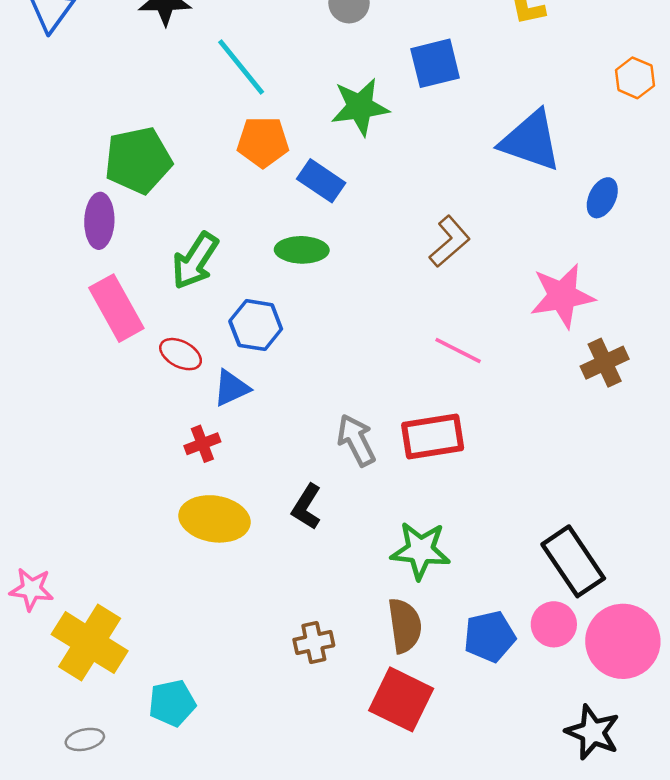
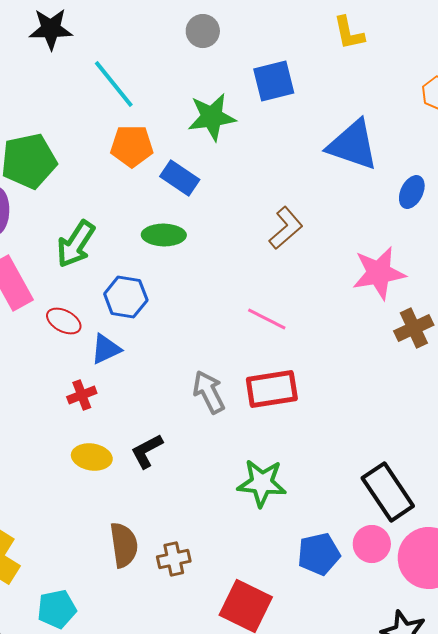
pink line: (458, 350) -> (267, 319), moved
black L-shape: (307, 507) -> (147, 451), moved, turned 30
yellow ellipse: (214, 519) -> (92, 457), size x0.7
brown semicircle: (405, 626) -> (124, 545), moved

